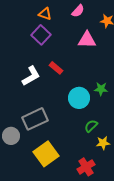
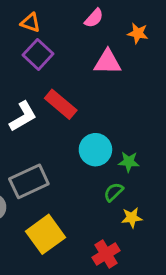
orange triangle: (45, 14) -> (30, 23), moved
red rectangle: (56, 68) -> (61, 104), size x1.5
green star: (101, 89) -> (129, 162), moved

